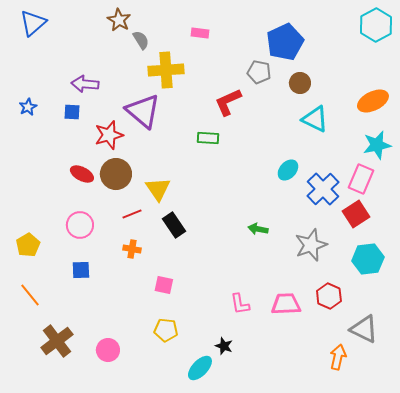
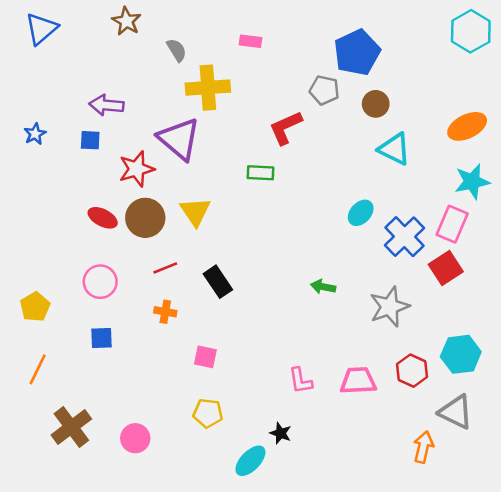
brown star: (119, 20) -> (126, 21), moved
yellow triangle: (158, 189) -> (195, 212), moved
cyan hexagon: (368, 259) -> (461, 354), moved
orange line: (30, 295) -> (38, 369), turned 65

